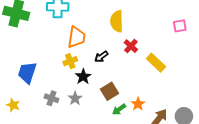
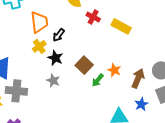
black arrow: (101, 57) -> (59, 35), moved
gray cross: (52, 98) -> (16, 91), moved, size x1.5

